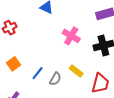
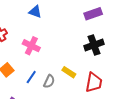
pink cross: (71, 36) -> (31, 46), moved

